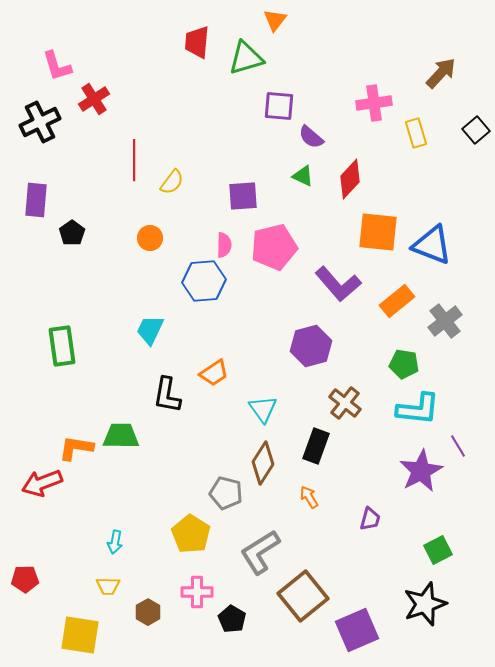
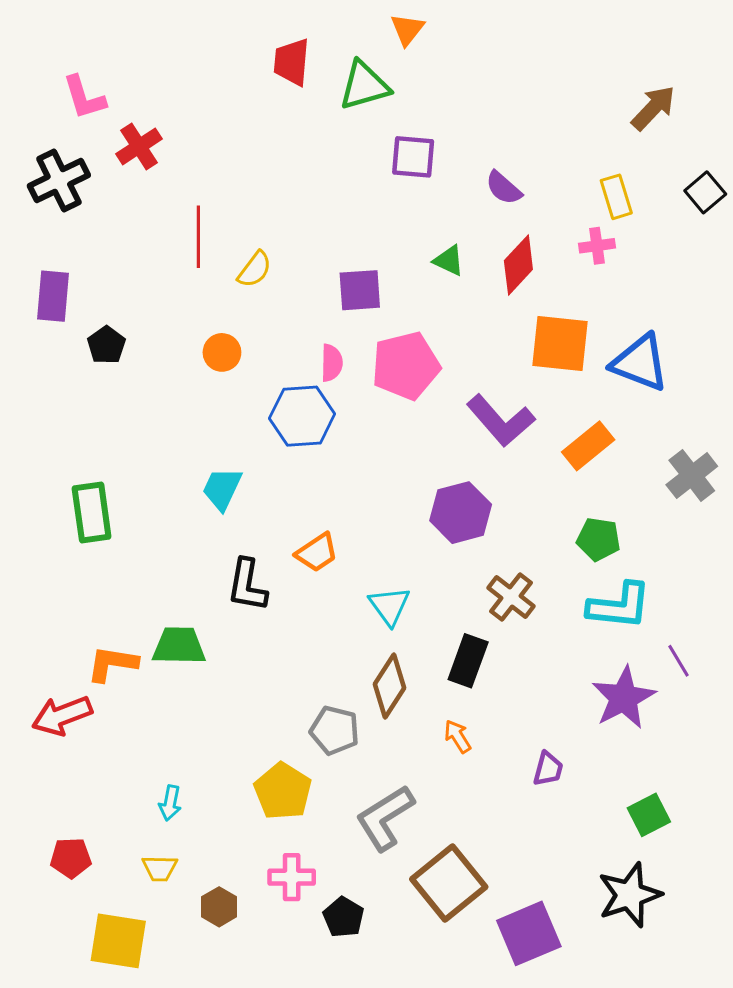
pink cross: (374, 103) -> (597, 246), moved, size x0.7
purple semicircle: (311, 137) -> (504, 188), moved
gray cross: (445, 321) -> (692, 475), moved
red pentagon: (25, 579) -> (71, 858), moved

